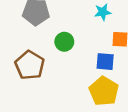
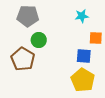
green circle: (64, 42) -> (39, 40), moved

